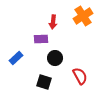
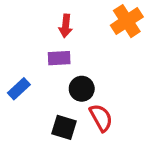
red arrow: (53, 22) -> (66, 26), moved
red semicircle: (80, 76) -> (101, 118), moved

